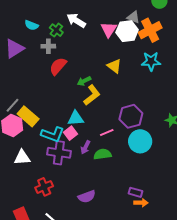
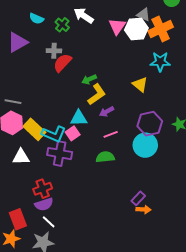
gray cross: (48, 46) -> (54, 51), moved
yellow triangle: (114, 66) -> (140, 84), moved
gray line: (13, 105) -> (13, 102), turned 56
yellow rectangle: (28, 116) -> (34, 129), moved
purple hexagon: (131, 116) -> (150, 124), moved
purple arrow: (85, 147) -> (107, 112), moved, turned 32
purple rectangle: (136, 192) -> (138, 198), turned -64
purple semicircle: (87, 197) -> (44, 204), moved

